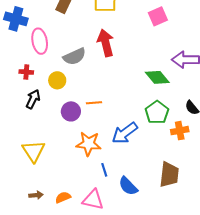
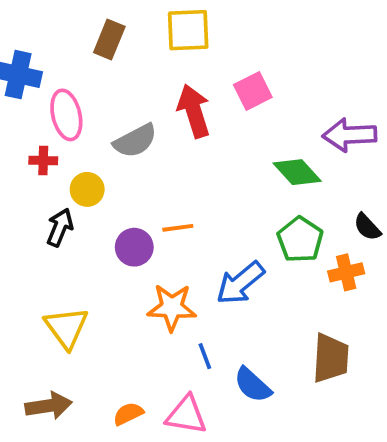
pink square: (158, 16) -> (253, 91), moved
red cross: (26, 72) -> (43, 160), moved
yellow circle: (57, 80) -> (87, 189), moved
brown arrow: (36, 195) -> (49, 406), moved, size x1.6

